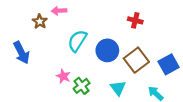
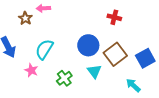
cyan semicircle: (77, 41) -> (44, 49), moved
pink star: (63, 76) -> (31, 70), moved
cyan triangle: (118, 88) -> (94, 71), moved

